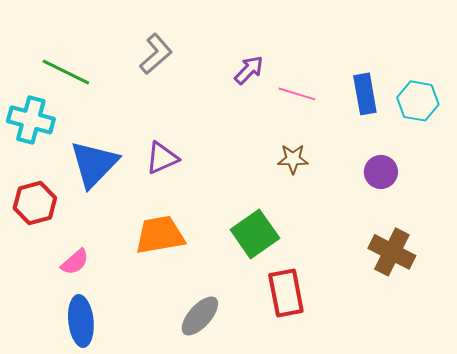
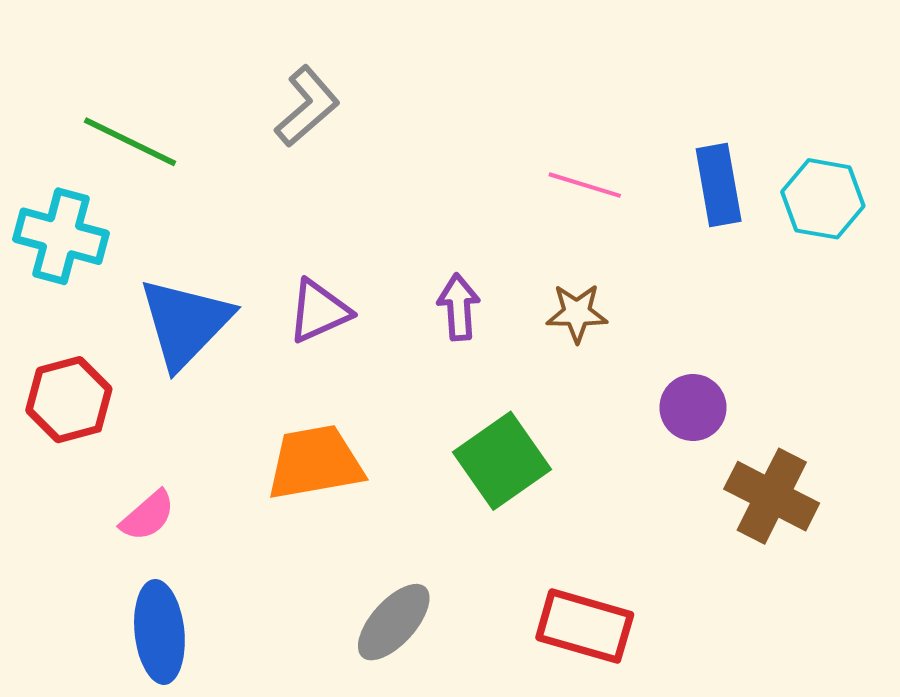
purple arrow: (249, 70) -> (459, 307), moved, turned -48
purple circle: (381, 172) -> (693, 408), moved
red rectangle: (286, 293) -> (585, 626), moved, turned -63

